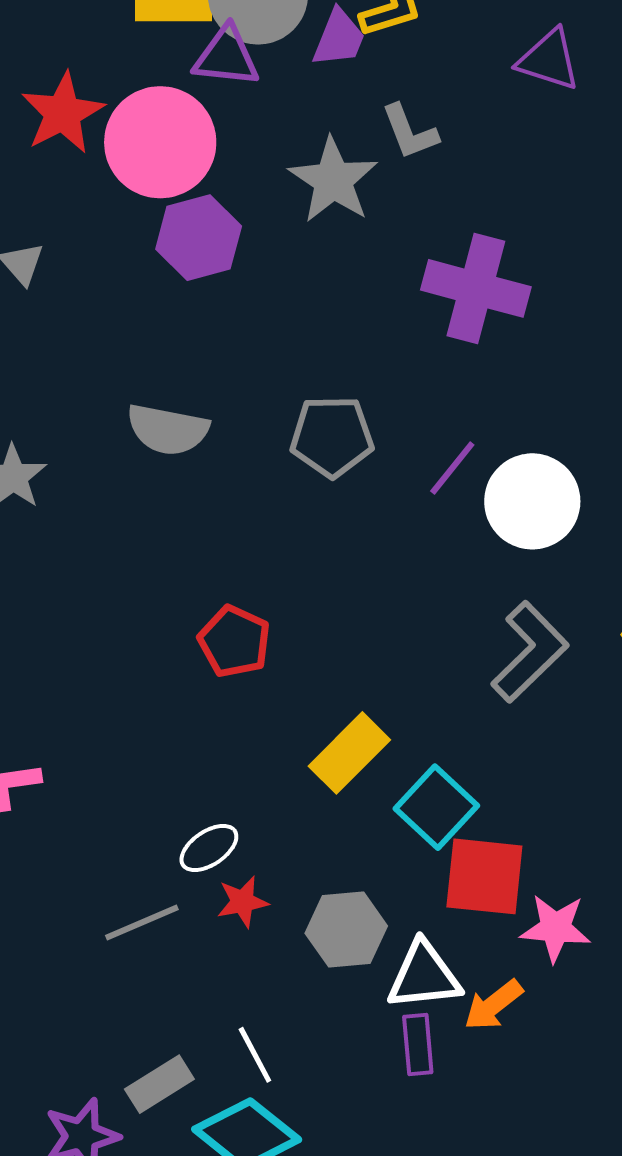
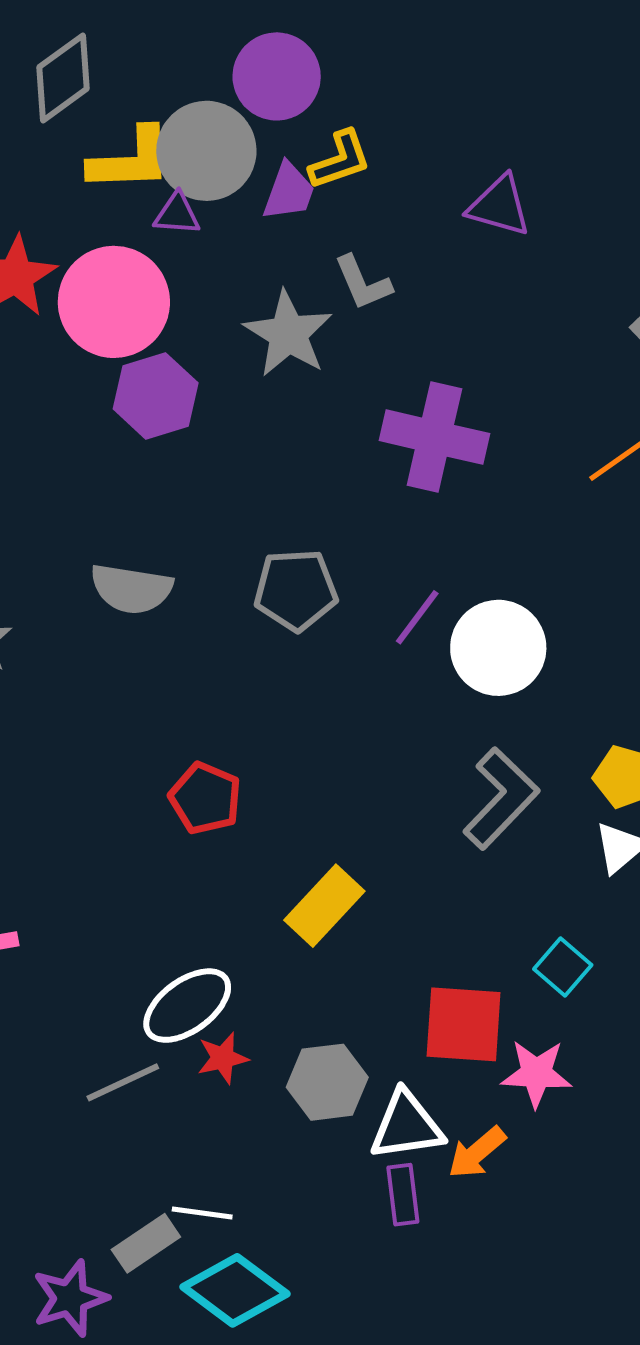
purple triangle: (226, 57) -> (177, 214), size x0.7
cyan square: (436, 807) -> (563, 967), moved, size x0.7
white ellipse: (209, 848) -> (187, 1006), size x1.5
white line: (255, 1055) -> (202, 1213), moved, turned -52

